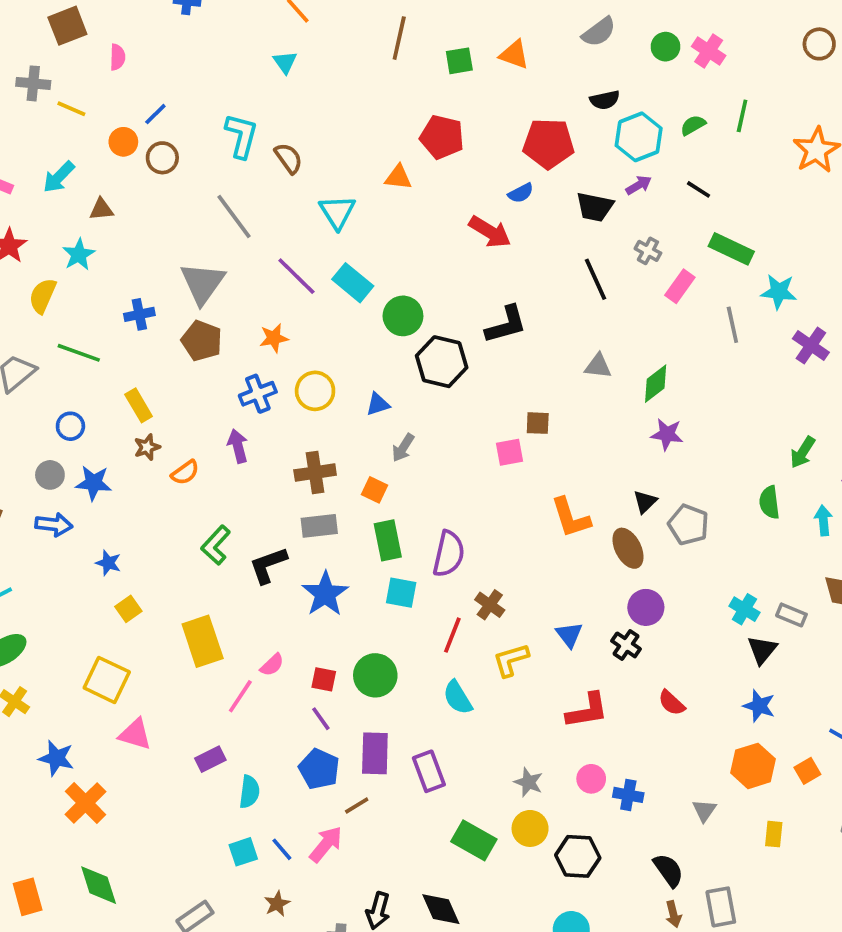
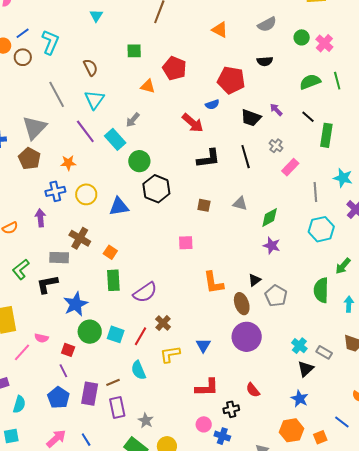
green square: (459, 61) -> (134, 51), moved
green line: (742, 116) -> (337, 81), turned -36
green semicircle: (693, 125) -> (310, 82), size x1.5
cyan L-shape: (241, 136) -> (50, 42), moved
cyan hexagon: (639, 137) -> (321, 229), moved
purple arrow: (639, 185) -> (276, 110), turned -112
cyan triangle: (337, 212) -> (94, 100), moved
green rectangle: (731, 249) -> (326, 135), moved, turned 65
black L-shape: (506, 325) -> (209, 158), moved
blue triangle: (378, 404) -> (119, 206), size x1.5
brown square: (538, 423) -> (204, 205), moved
gray arrow: (403, 448) -> (133, 120), moved
brown cross: (315, 473) -> (80, 238), turned 30
green semicircle: (769, 502) -> (321, 290), size x1.4
gray rectangle: (319, 526) -> (59, 258), moved
purple semicircle: (449, 554) -> (145, 292), turned 35
cyan square: (401, 593) -> (116, 334), moved
purple circle: (646, 607) -> (247, 337), size x1.5
black cross: (626, 645) -> (231, 409), moved, turned 35
pink semicircle: (272, 665) -> (41, 338), turned 48
green circle: (375, 675) -> (90, 332), moved
gray star: (528, 782) -> (146, 421), moved
brown line: (357, 806) -> (113, 382), moved
blue line: (282, 849) -> (86, 440), moved

